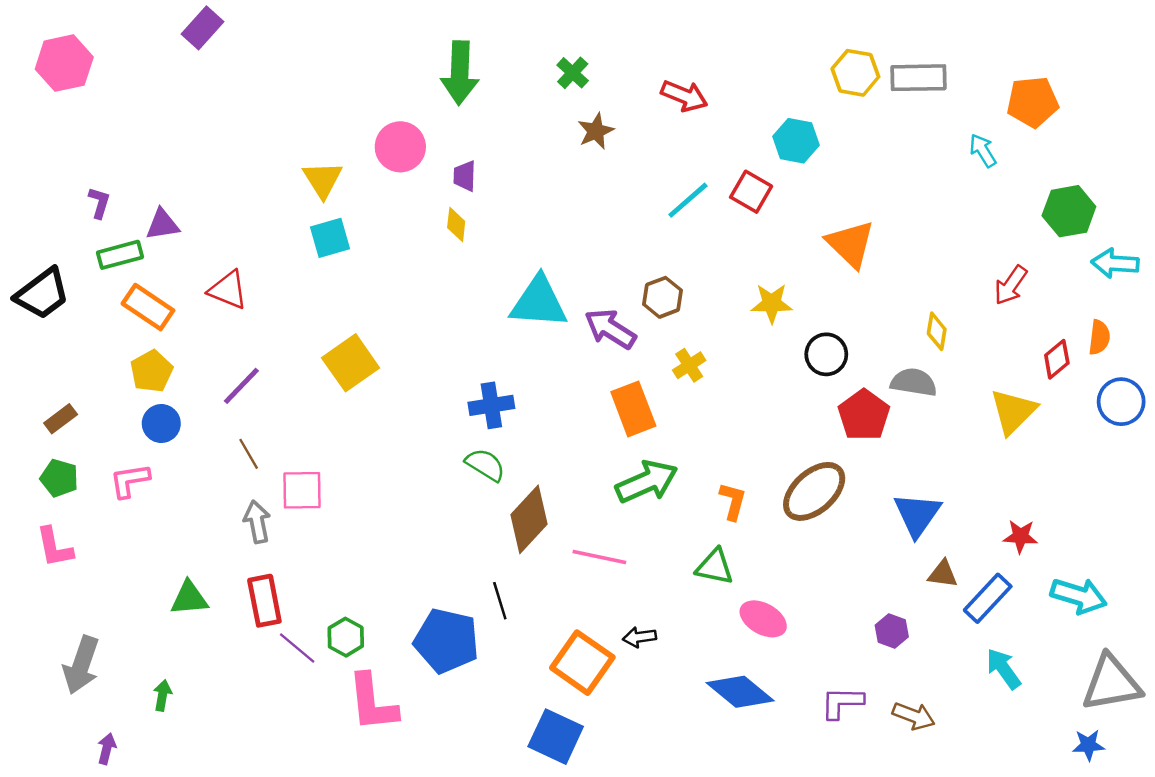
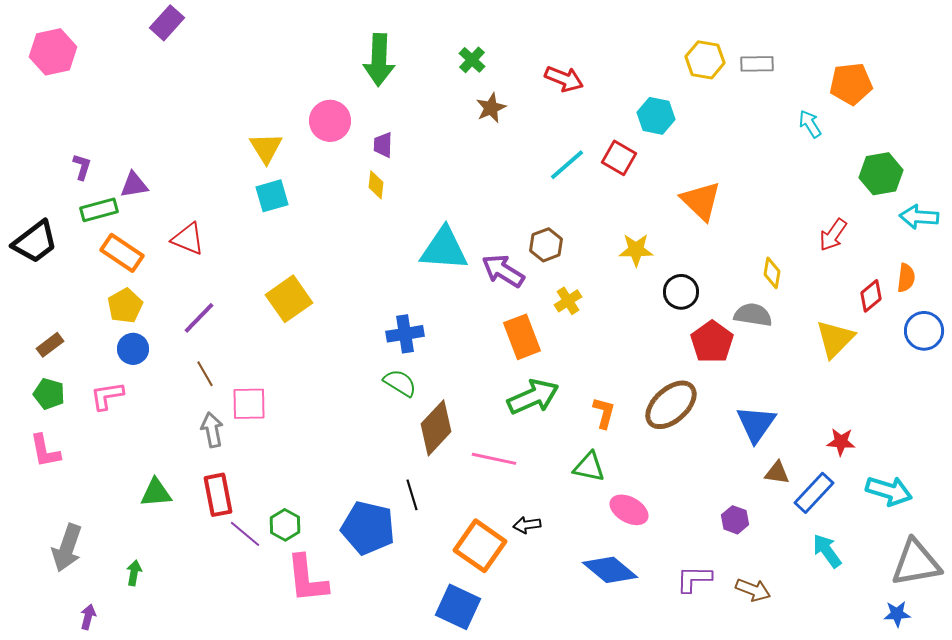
gray rectangle: (918, 78) -> (757, 64), size x0.7

